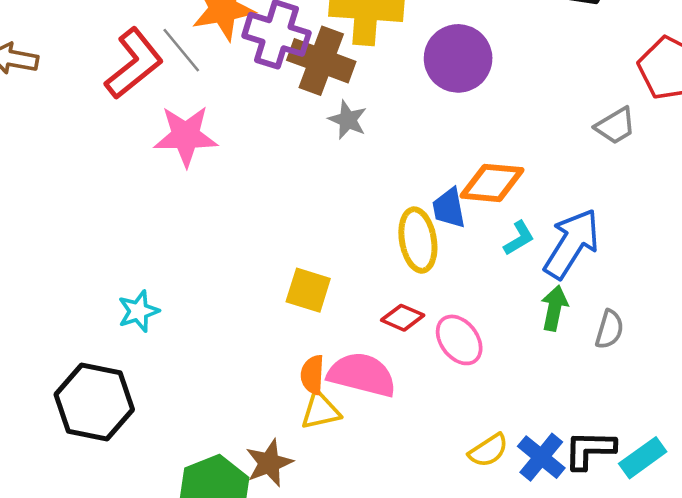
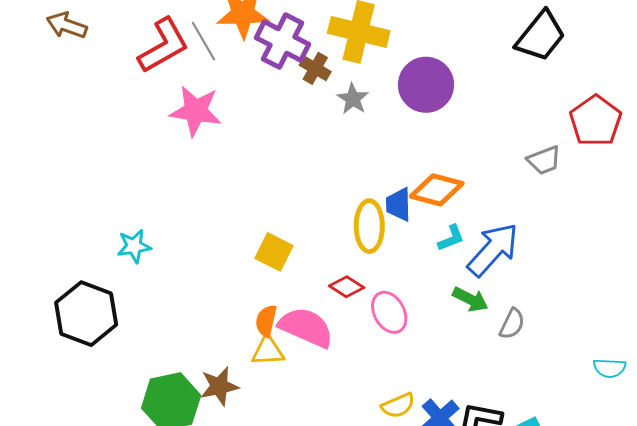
brown cross: (321, 61) -> (315, 68), size x0.6
gray star: (348, 120) -> (353, 99), moved
green arrow: (554, 308) -> (470, 299), turned 96

